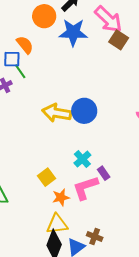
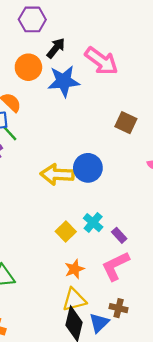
brown square: (119, 40) -> (126, 123), moved
yellow square: (47, 177) -> (66, 231), moved
pink L-shape: (85, 188) -> (115, 266), moved

